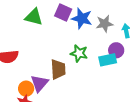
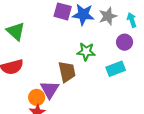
green triangle: (34, 17) -> (16, 31), moved, turned 36
cyan rectangle: (108, 60) -> (116, 69), moved

